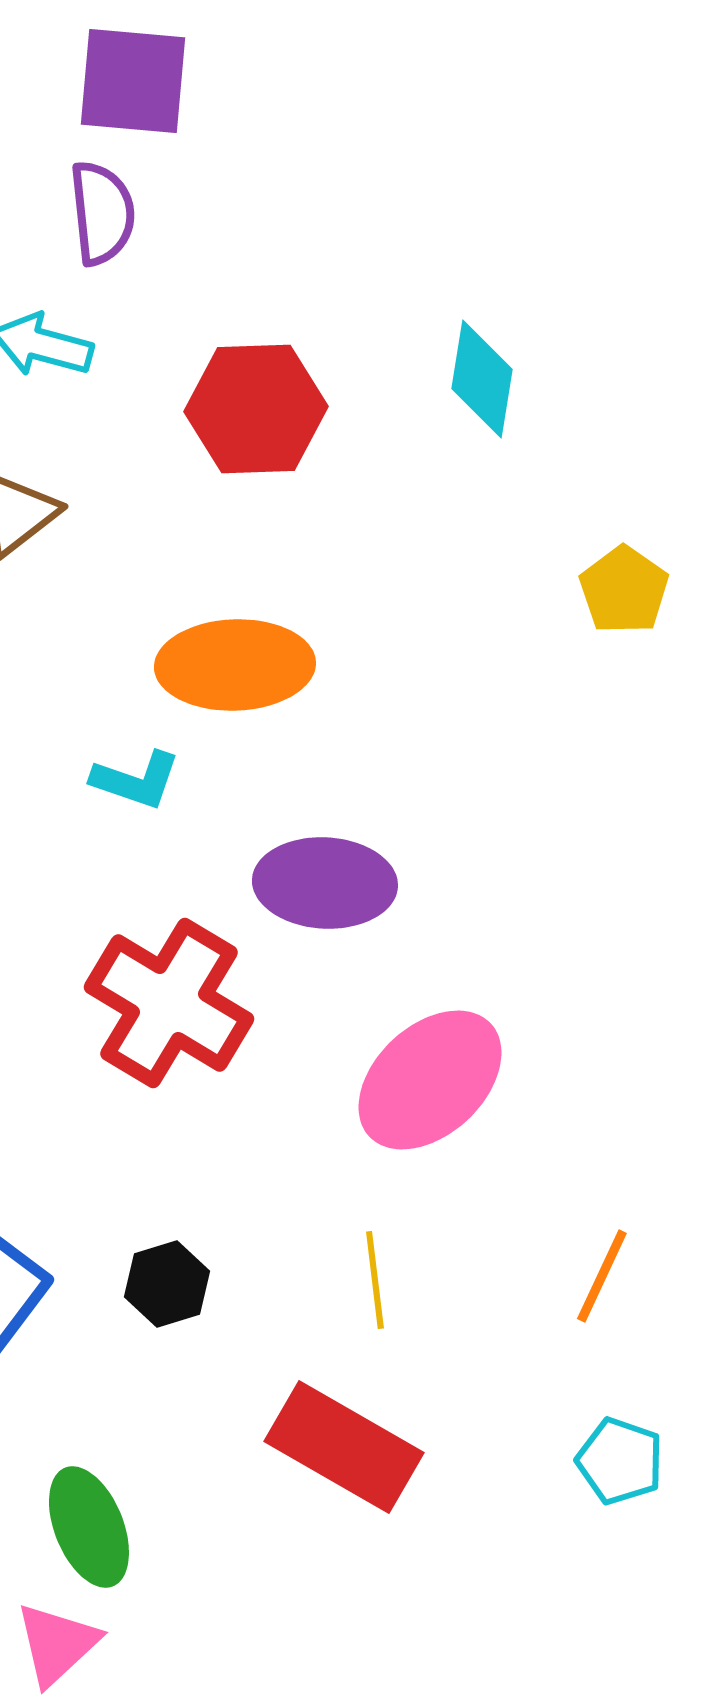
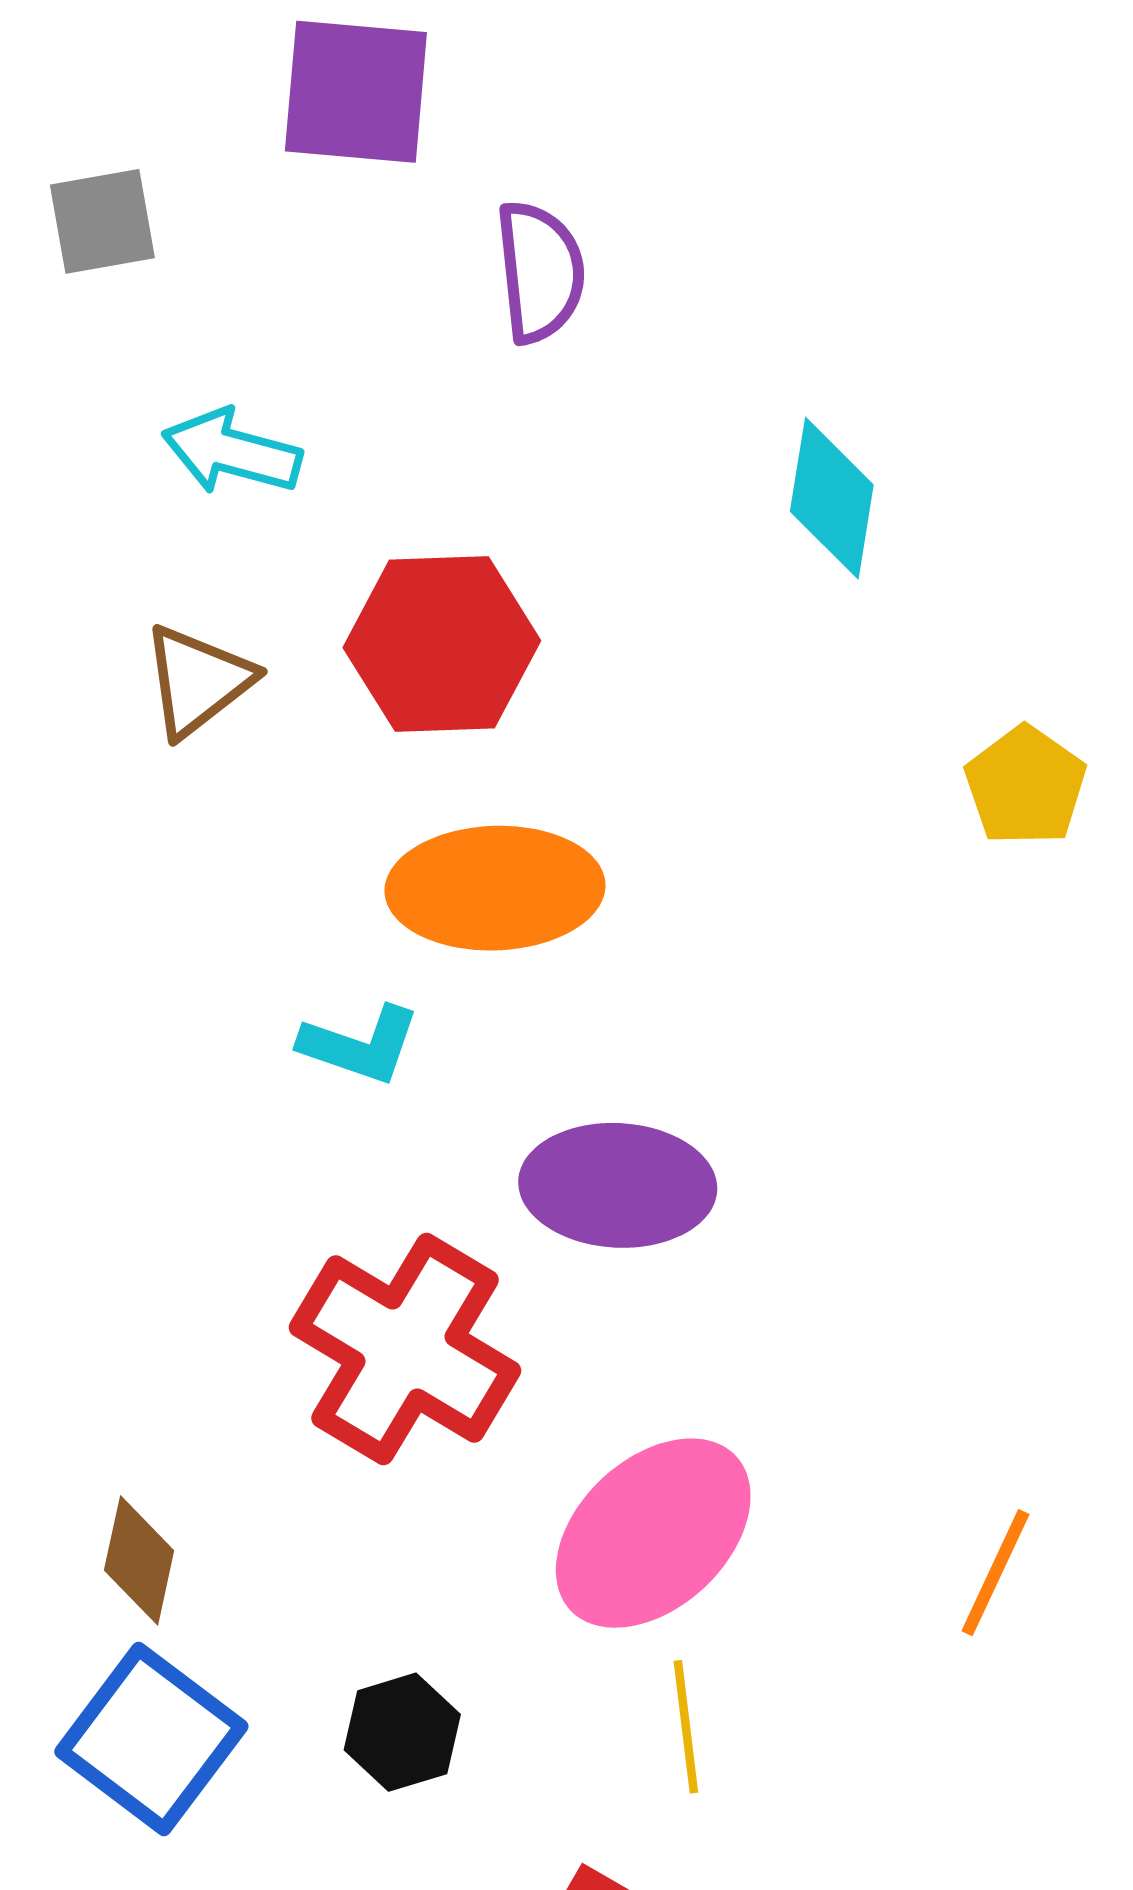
purple semicircle: (102, 213) -> (540, 272), moved
red hexagon: (256, 409) -> (442, 644), moved
pink ellipse: (430, 1080) -> (653, 1533), moved
orange line: (602, 1276) -> (995, 1573), moved

